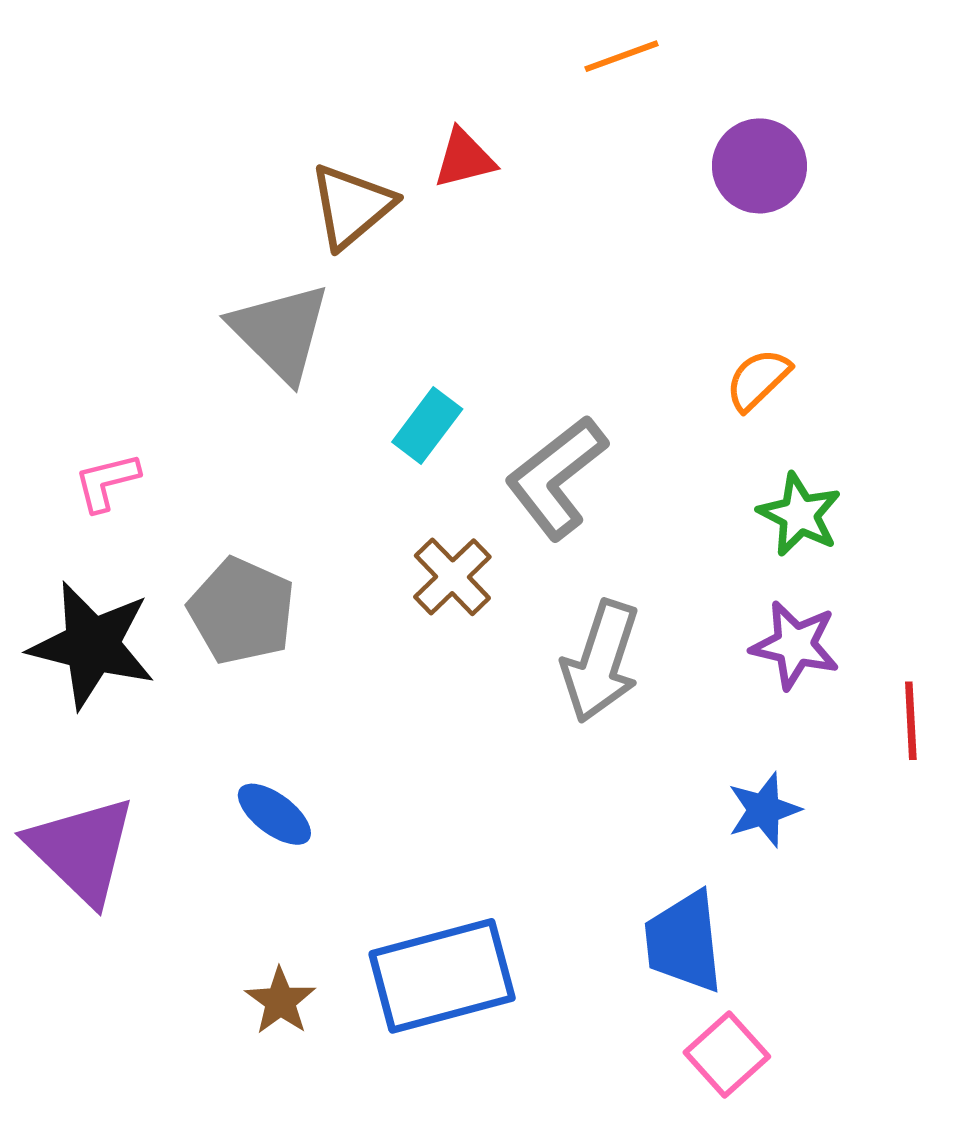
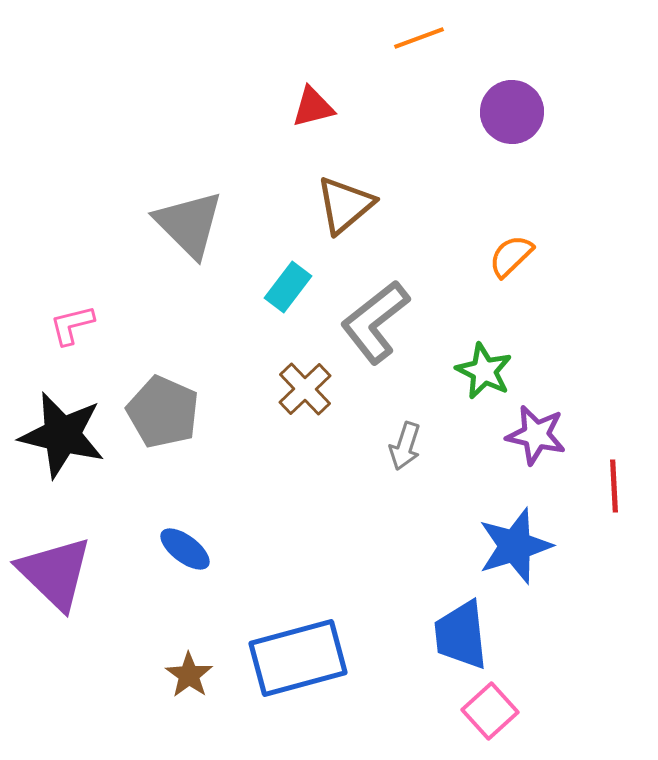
brown triangle: (352, 206) -> (345, 205), moved
green star: (800, 515) -> (484, 371), moved
gray arrow: (601, 661) -> (405, 446), size x0.6
blue star: (764, 810) -> (515, 546), size x1.5

